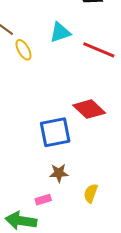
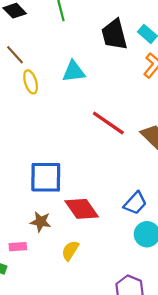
red line: (99, 50) -> (108, 123), moved
red diamond: (89, 109) -> (82, 209), moved

